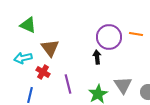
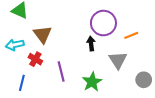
orange line: (136, 34) -> (131, 35), moved, turned -32
gray triangle: (123, 85) -> (118, 60), moved

